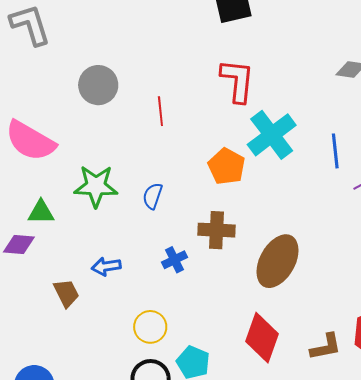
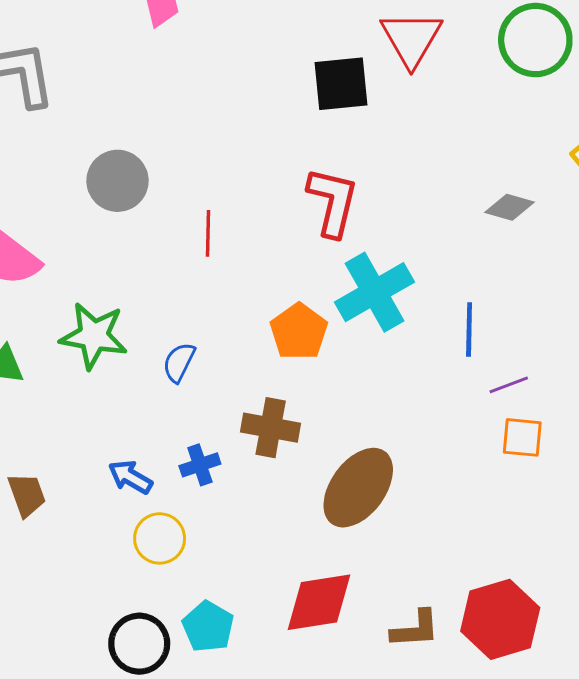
blue arrow: (106, 266) -> (130, 477), moved, turned 32
yellow circle: (150, 327) -> (160, 538), moved
red diamond: (262, 338) -> (319, 602), turned 54

